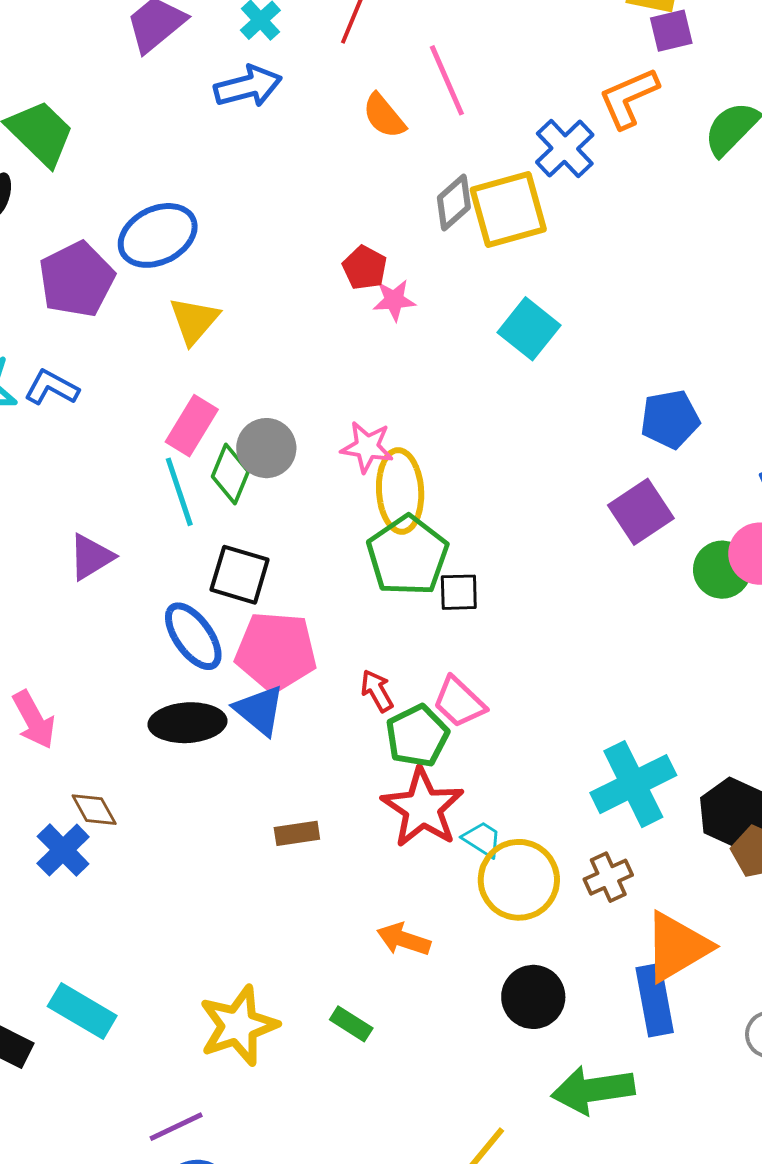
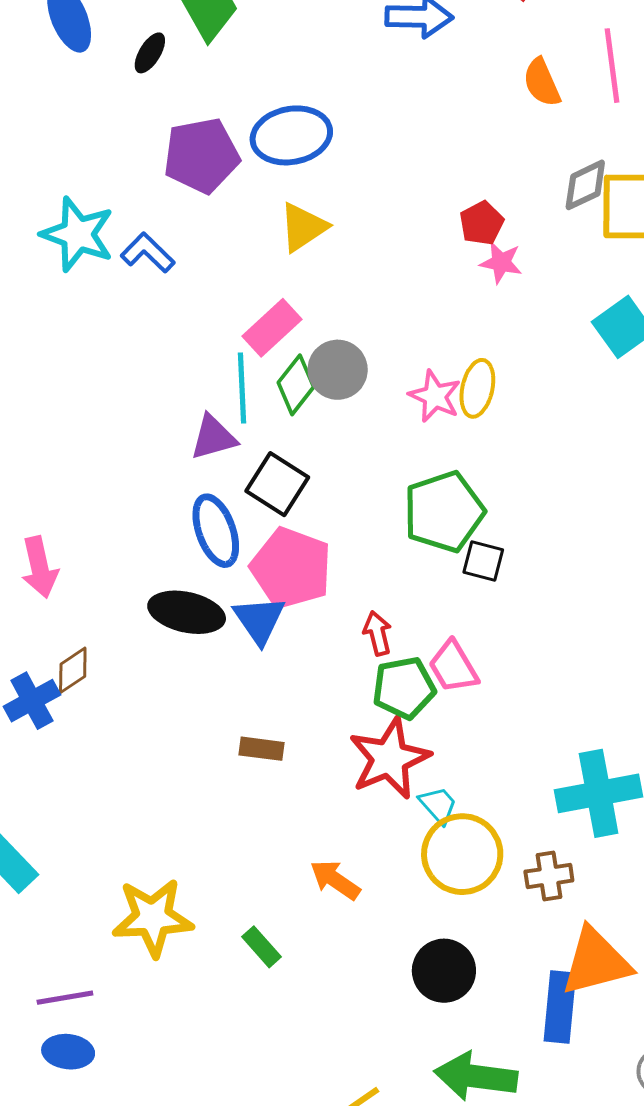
yellow ellipse: (400, 491) -> (477, 388), moved, size x0.7
purple triangle: (91, 557) -> (213, 437), moved
brown diamond: (94, 810) -> (73, 670), turned 69

